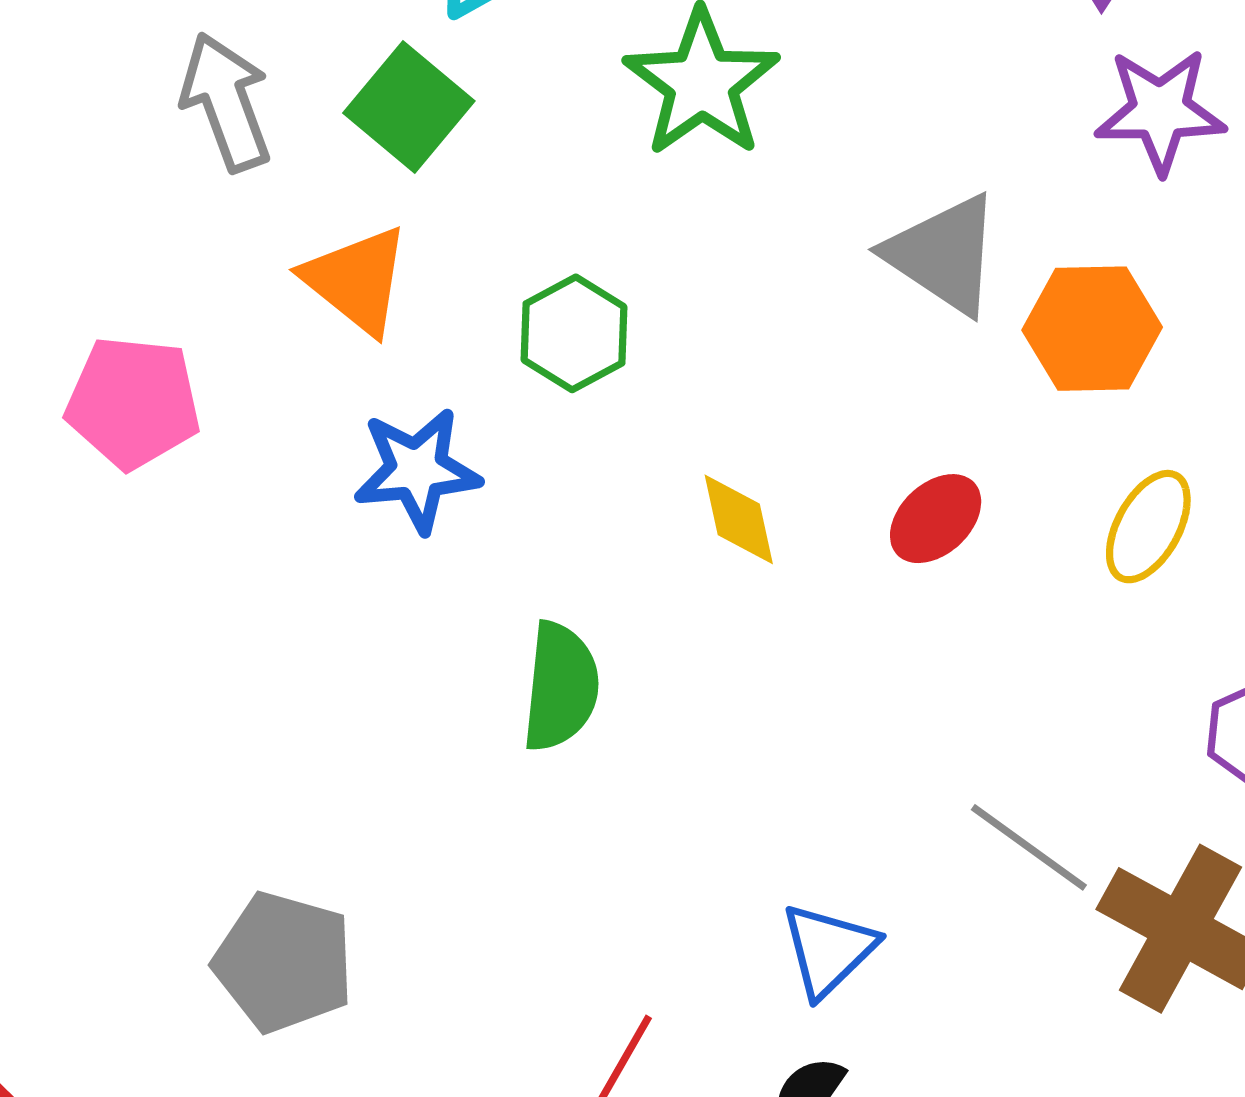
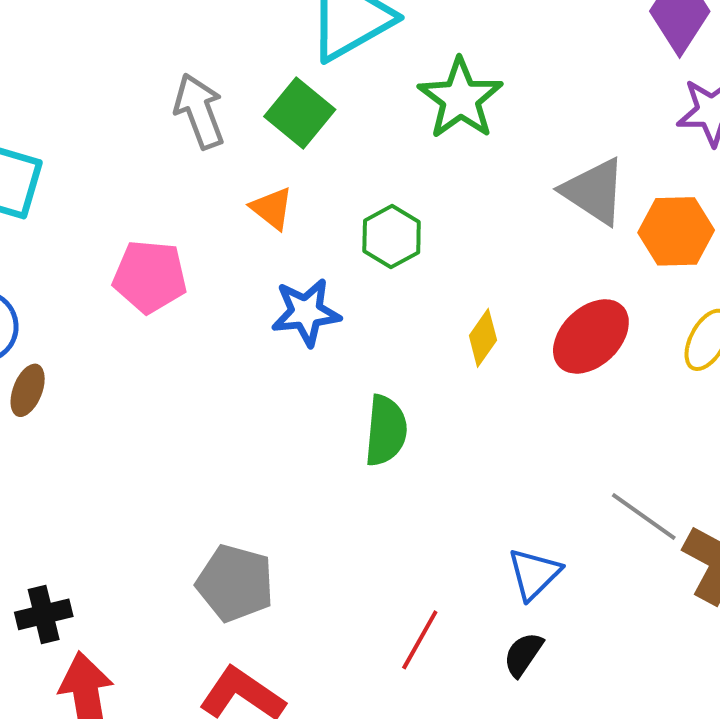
orange triangle: (357, 280) -> (272, 208), size x0.7
yellow diamond: (739, 519) -> (483, 338), turned 48
red ellipse: (936, 519) -> (591, 336), size x1.5

